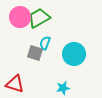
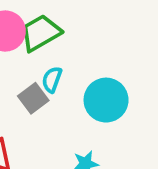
gray square: (35, 53) -> (33, 98), turned 35

